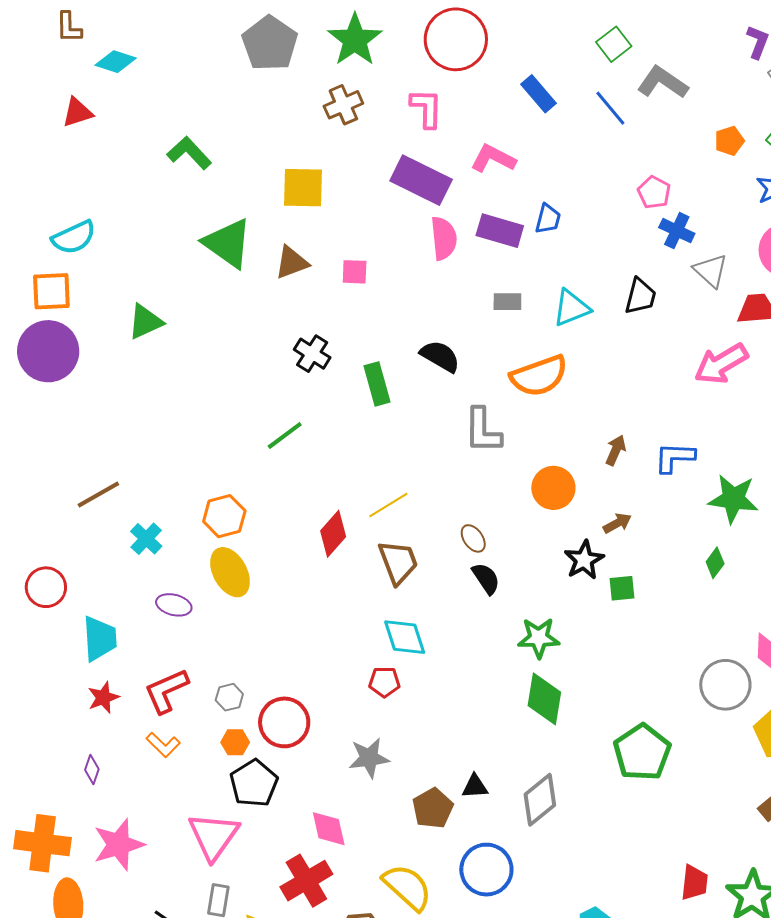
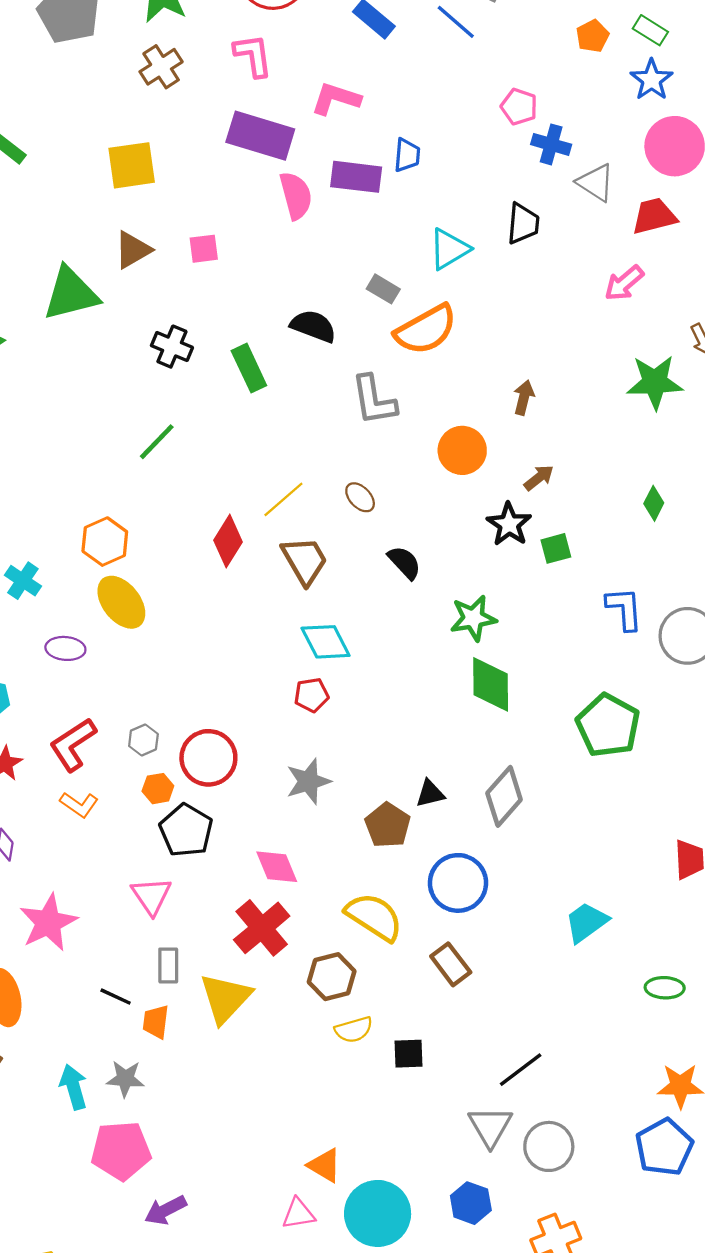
green triangle: (228, 243) -> (71, 294), moved, turned -40
gray rectangle: (507, 302) -> (383, 289), moved, turned 40
pink arrow: (721, 364) -> (624, 283), size x0.7
blue L-shape: (675, 458) -> (624, 609), moved, turned 93
green star: (733, 499) -> (655, 382), moved
brown ellipse: (473, 538) -> (360, 497), moved
pink triangle: (214, 836) -> (151, 896), size x0.7

